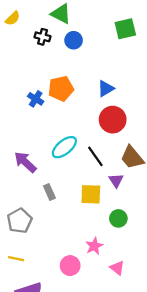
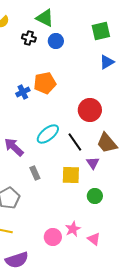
blue triangle: (106, 89) -> (107, 62), moved
blue cross: (36, 99) -> (23, 92), turned 32
pink star: (94, 246) -> (73, 229), moved

